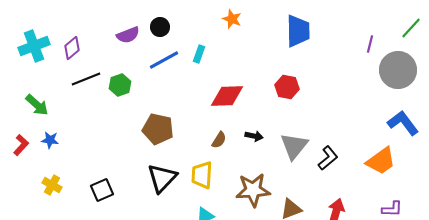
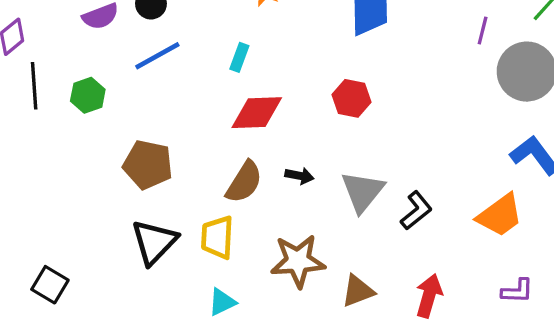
cyan rectangle: (199, 54) -> (239, 57), moved
black line: (86, 79) -> (34, 86), turned -72
brown semicircle: (219, 140) -> (244, 182), size x1.6
black square: (102, 190) -> (50, 285), moved, turned -35

